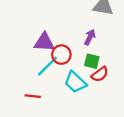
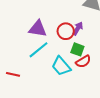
red circle: (61, 55) -> (66, 31), moved
red line: (33, 96) -> (13, 74), moved

